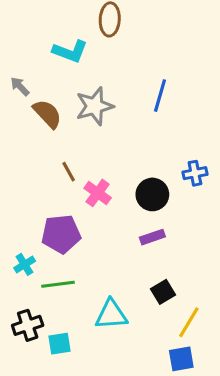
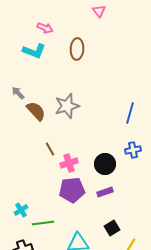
cyan L-shape: (70, 51) -> (34, 51), moved
blue line: (160, 96) -> (130, 113), moved
pink cross: (98, 193) -> (69, 163), turned 36
purple pentagon: (61, 234) -> (72, 190), moved

